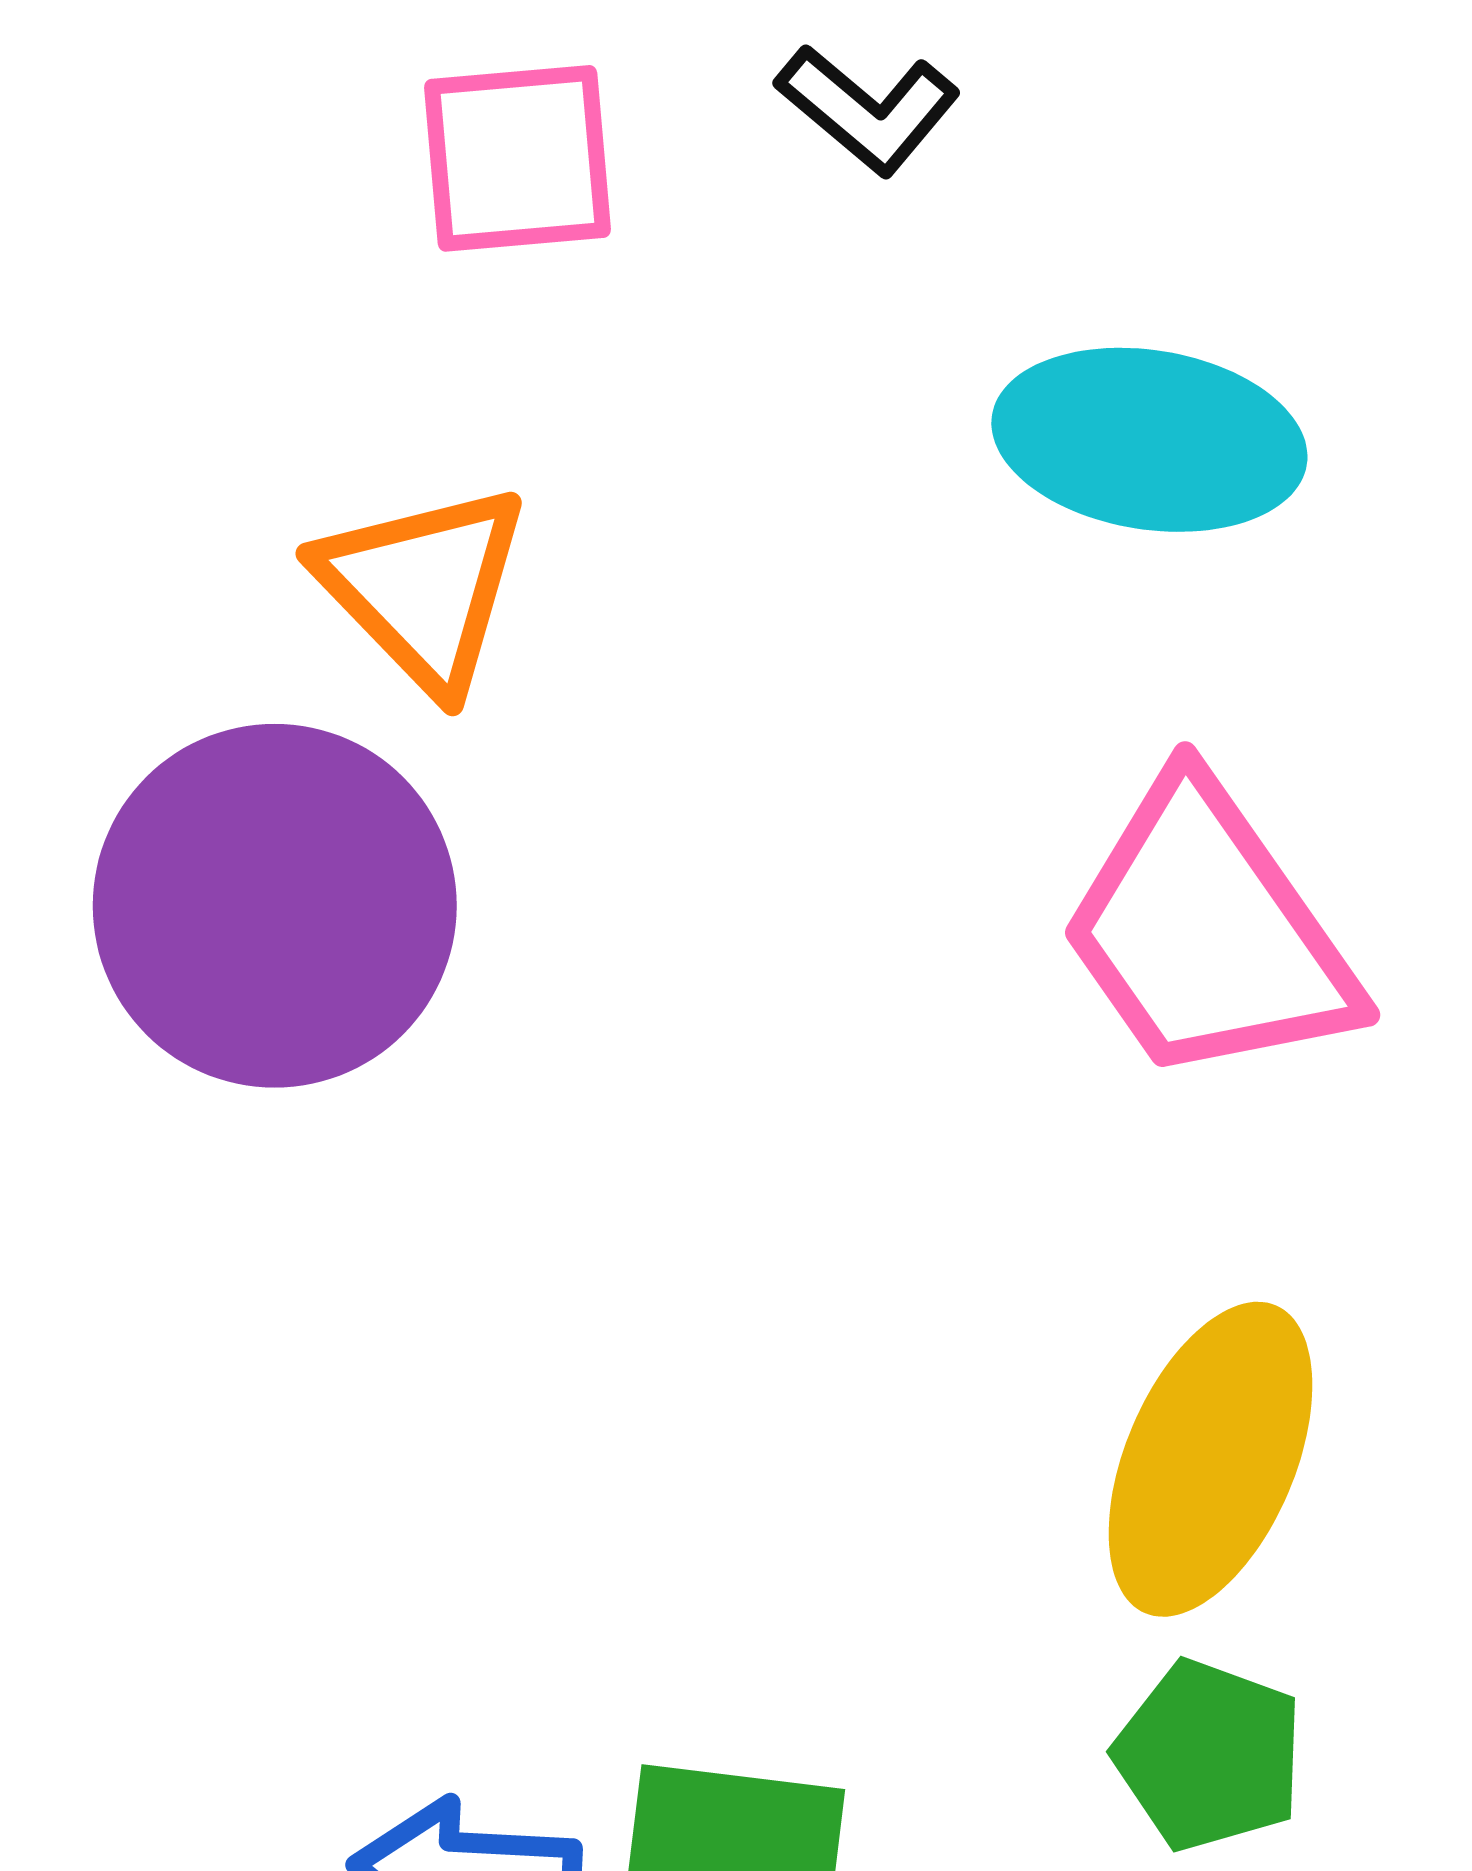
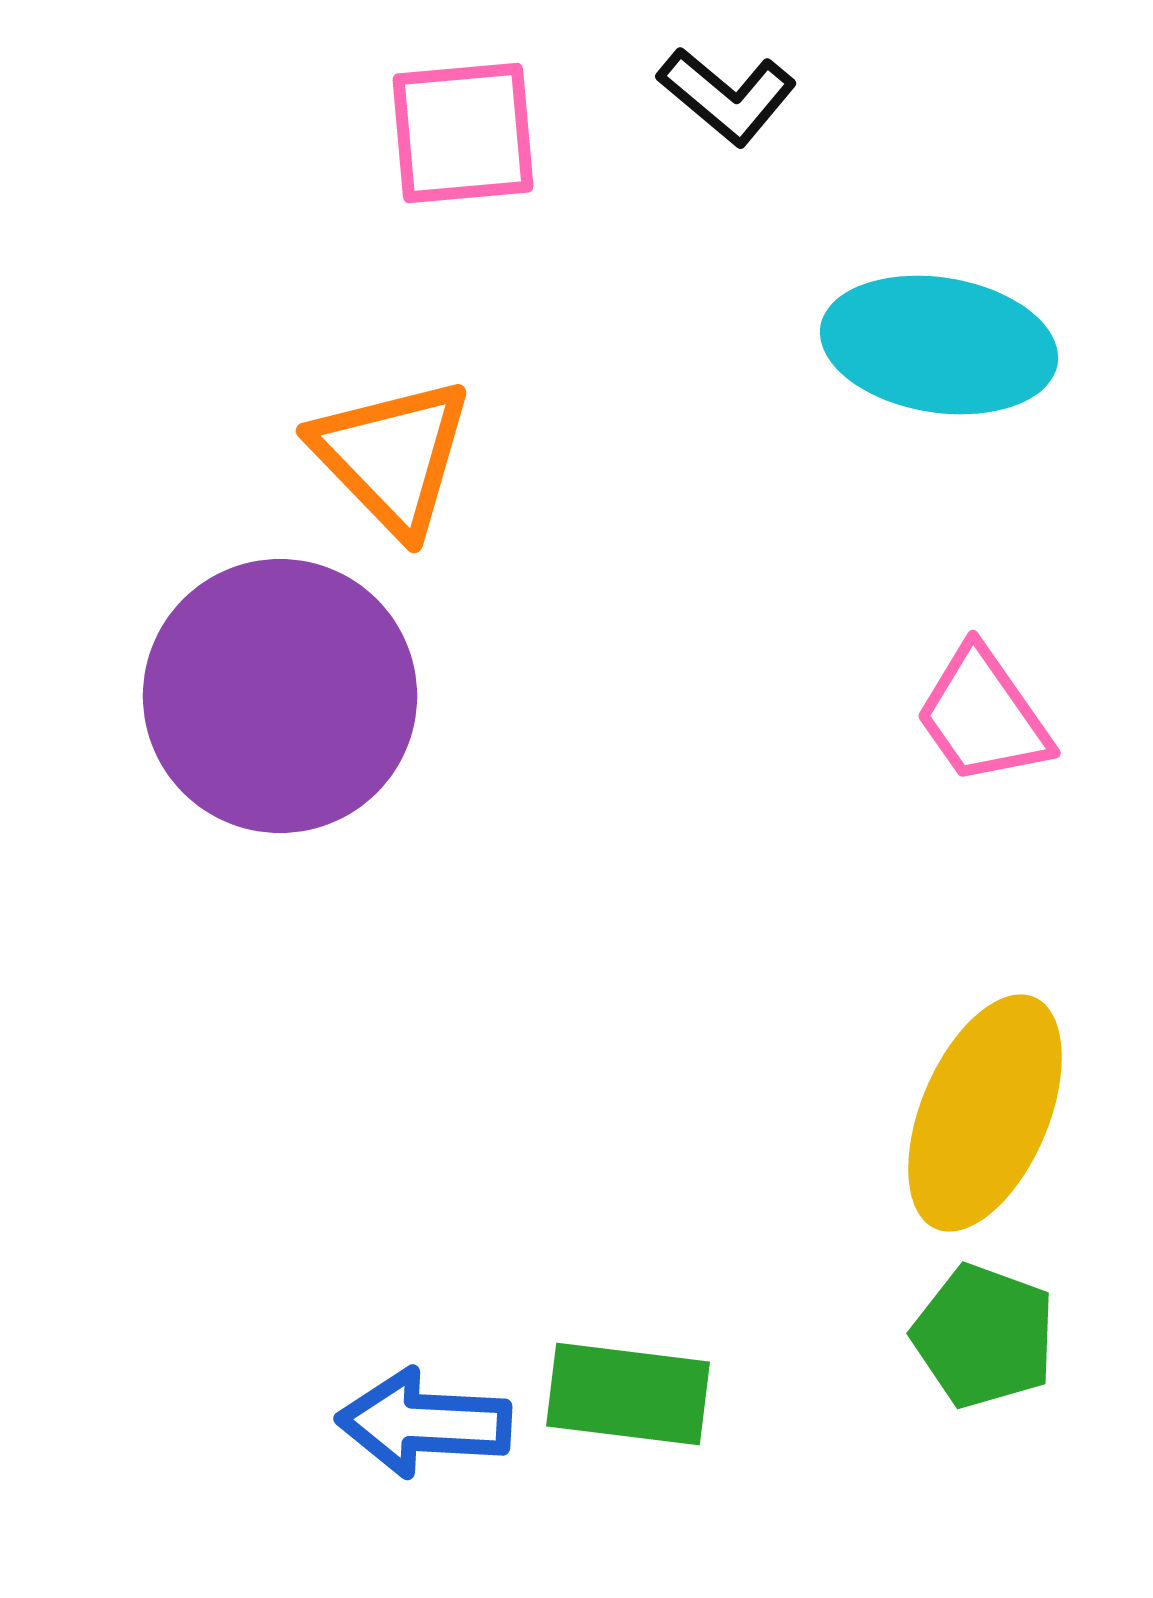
pink trapezoid: (1208, 932) -> (983, 716), size x0.6

